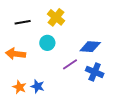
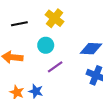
purple line: (70, 64) -> (55, 67), moved

